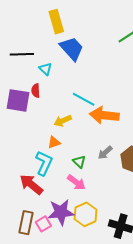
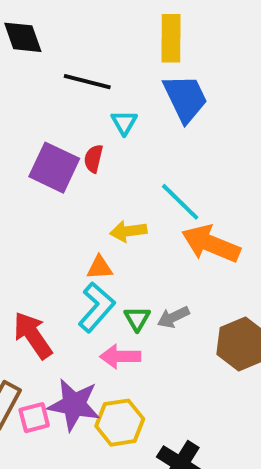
gray arrow: (105, 153) -> (173, 317), moved
cyan L-shape: (44, 163) -> (96, 307), moved
pink arrow: (76, 182) -> (120, 356), turned 126

